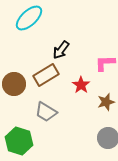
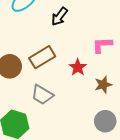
black arrow: (61, 50) -> (59, 17), moved

